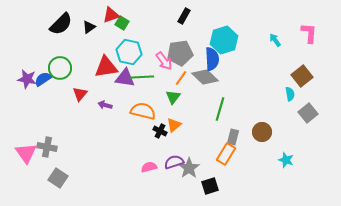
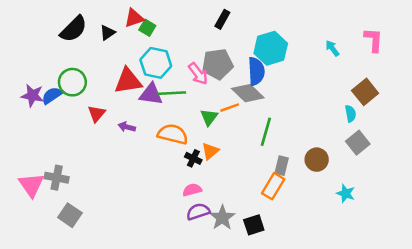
orange line: (181, 78) -> (230, 108), moved, turned 35
gray square: (308, 113) -> (358, 143), moved
purple semicircle: (174, 162) -> (198, 212), moved
pink semicircle: (149, 167) -> (192, 190), moved
gray star: (189, 168) -> (222, 218), moved

